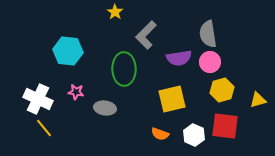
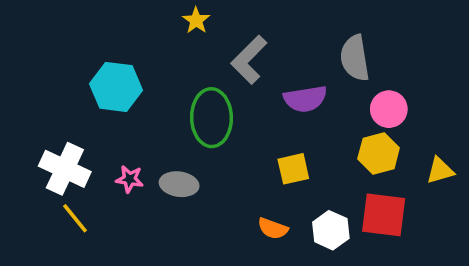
pink circle: (210, 62) -> (389, 109), moved
pink star: (76, 92) -> (130, 179), moved
yellow square: (172, 99) -> (293, 169), size x0.7

